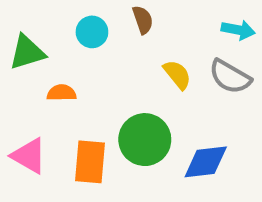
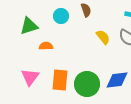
green circle: (145, 140) -> (87, 84), moved
pink triangle: (29, 156) -> (30, 77), turned 36

